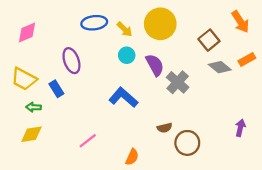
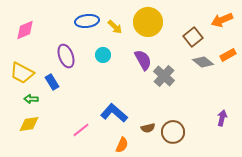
orange arrow: (240, 22) -> (222, 20), turned 100
cyan circle: (127, 55) -> (103, 55), moved
blue L-shape: (123, 97) -> (114, 113), moved
brown semicircle: (165, 128) -> (148, 128), moved

